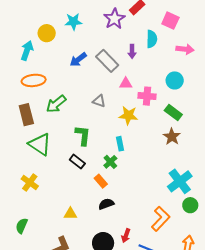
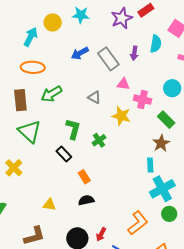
cyan rectangle: (120, 144) -> (150, 165), moved
green cross: (110, 162) -> (99, 140), moved

